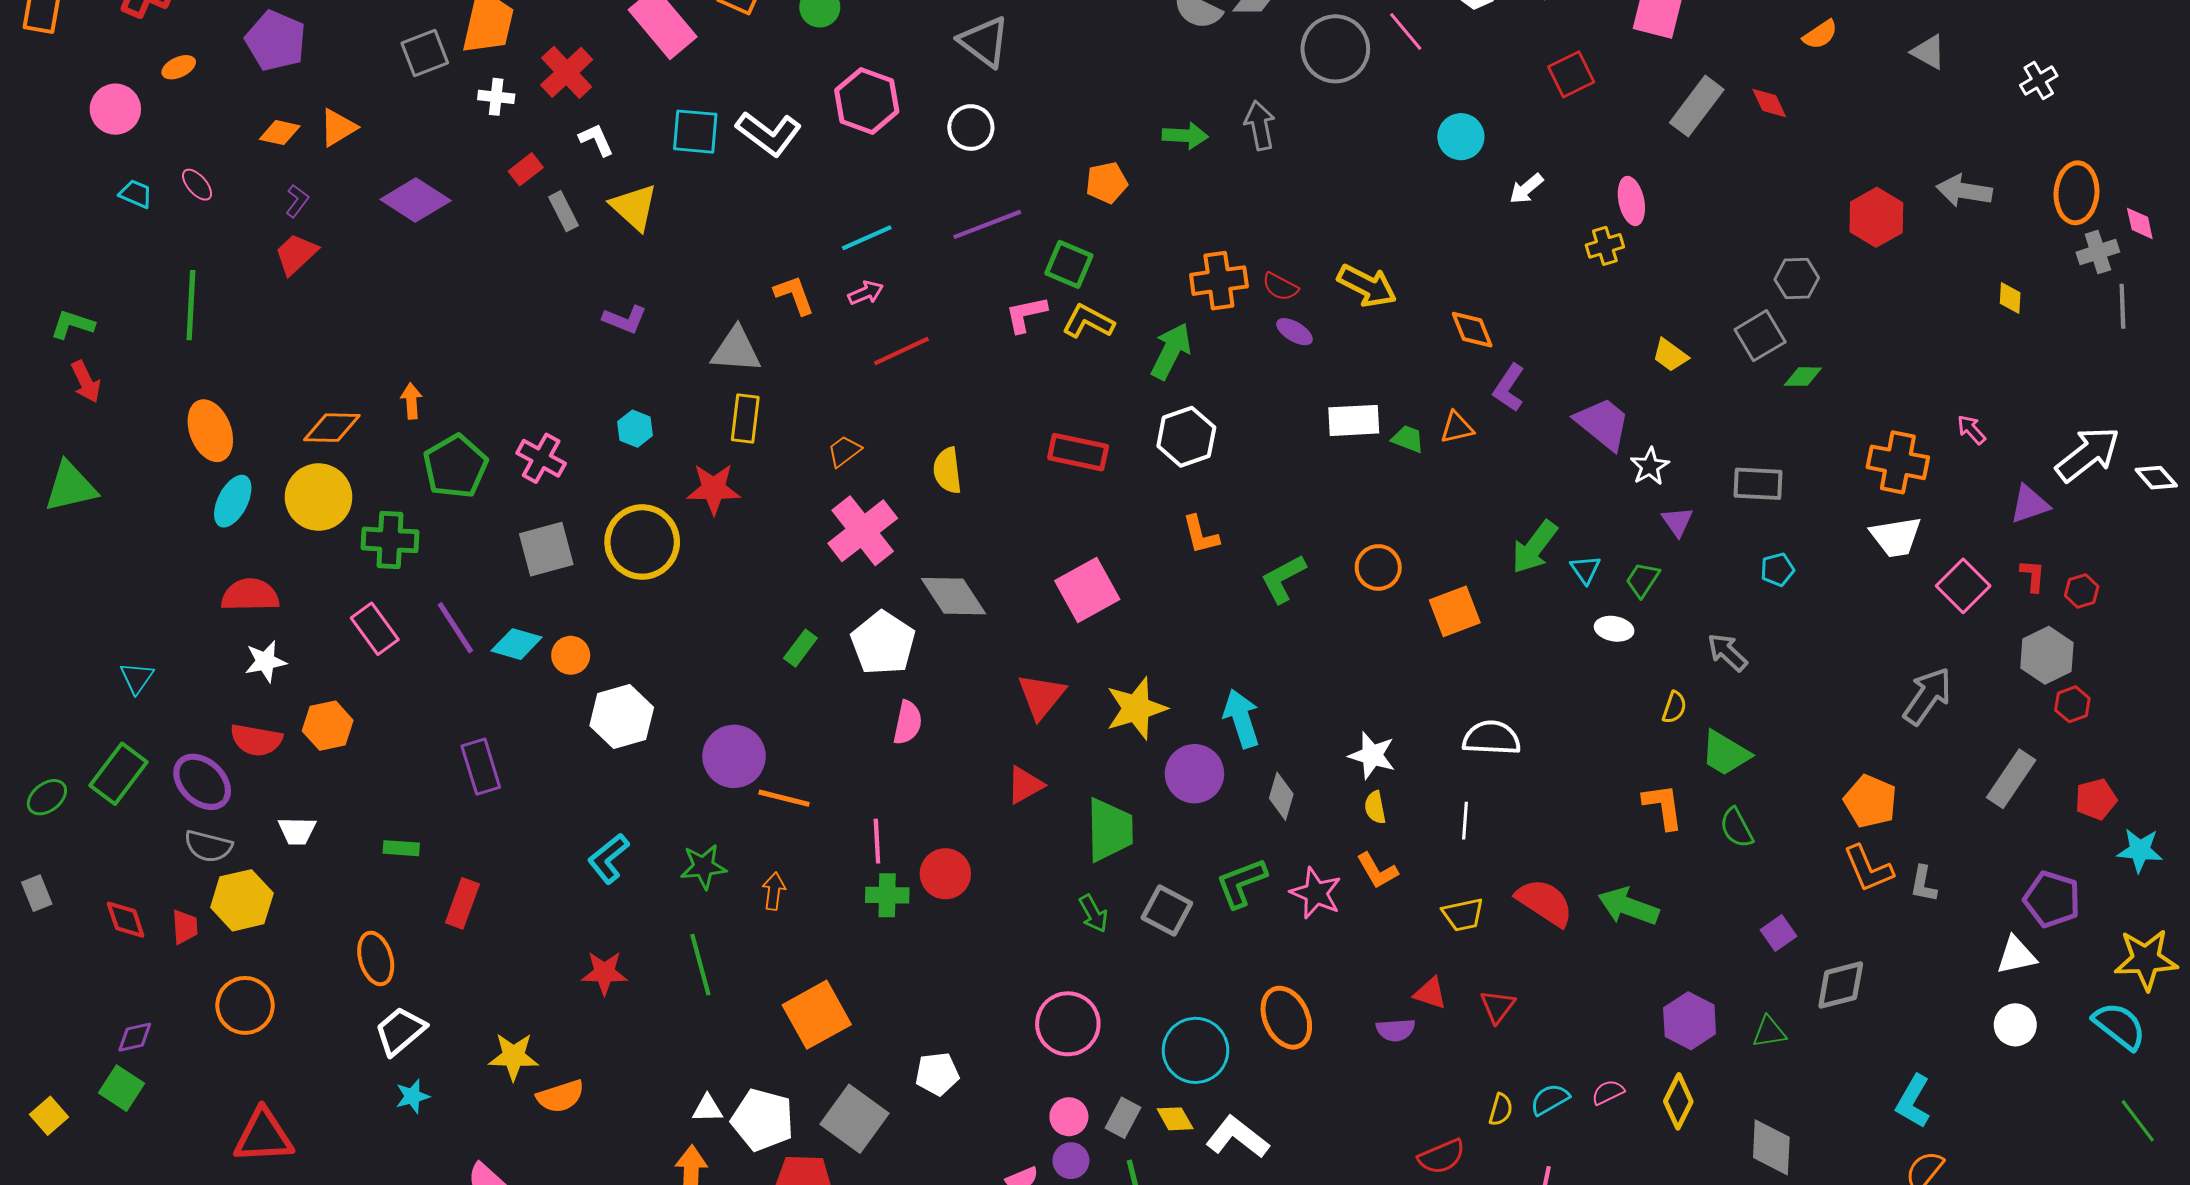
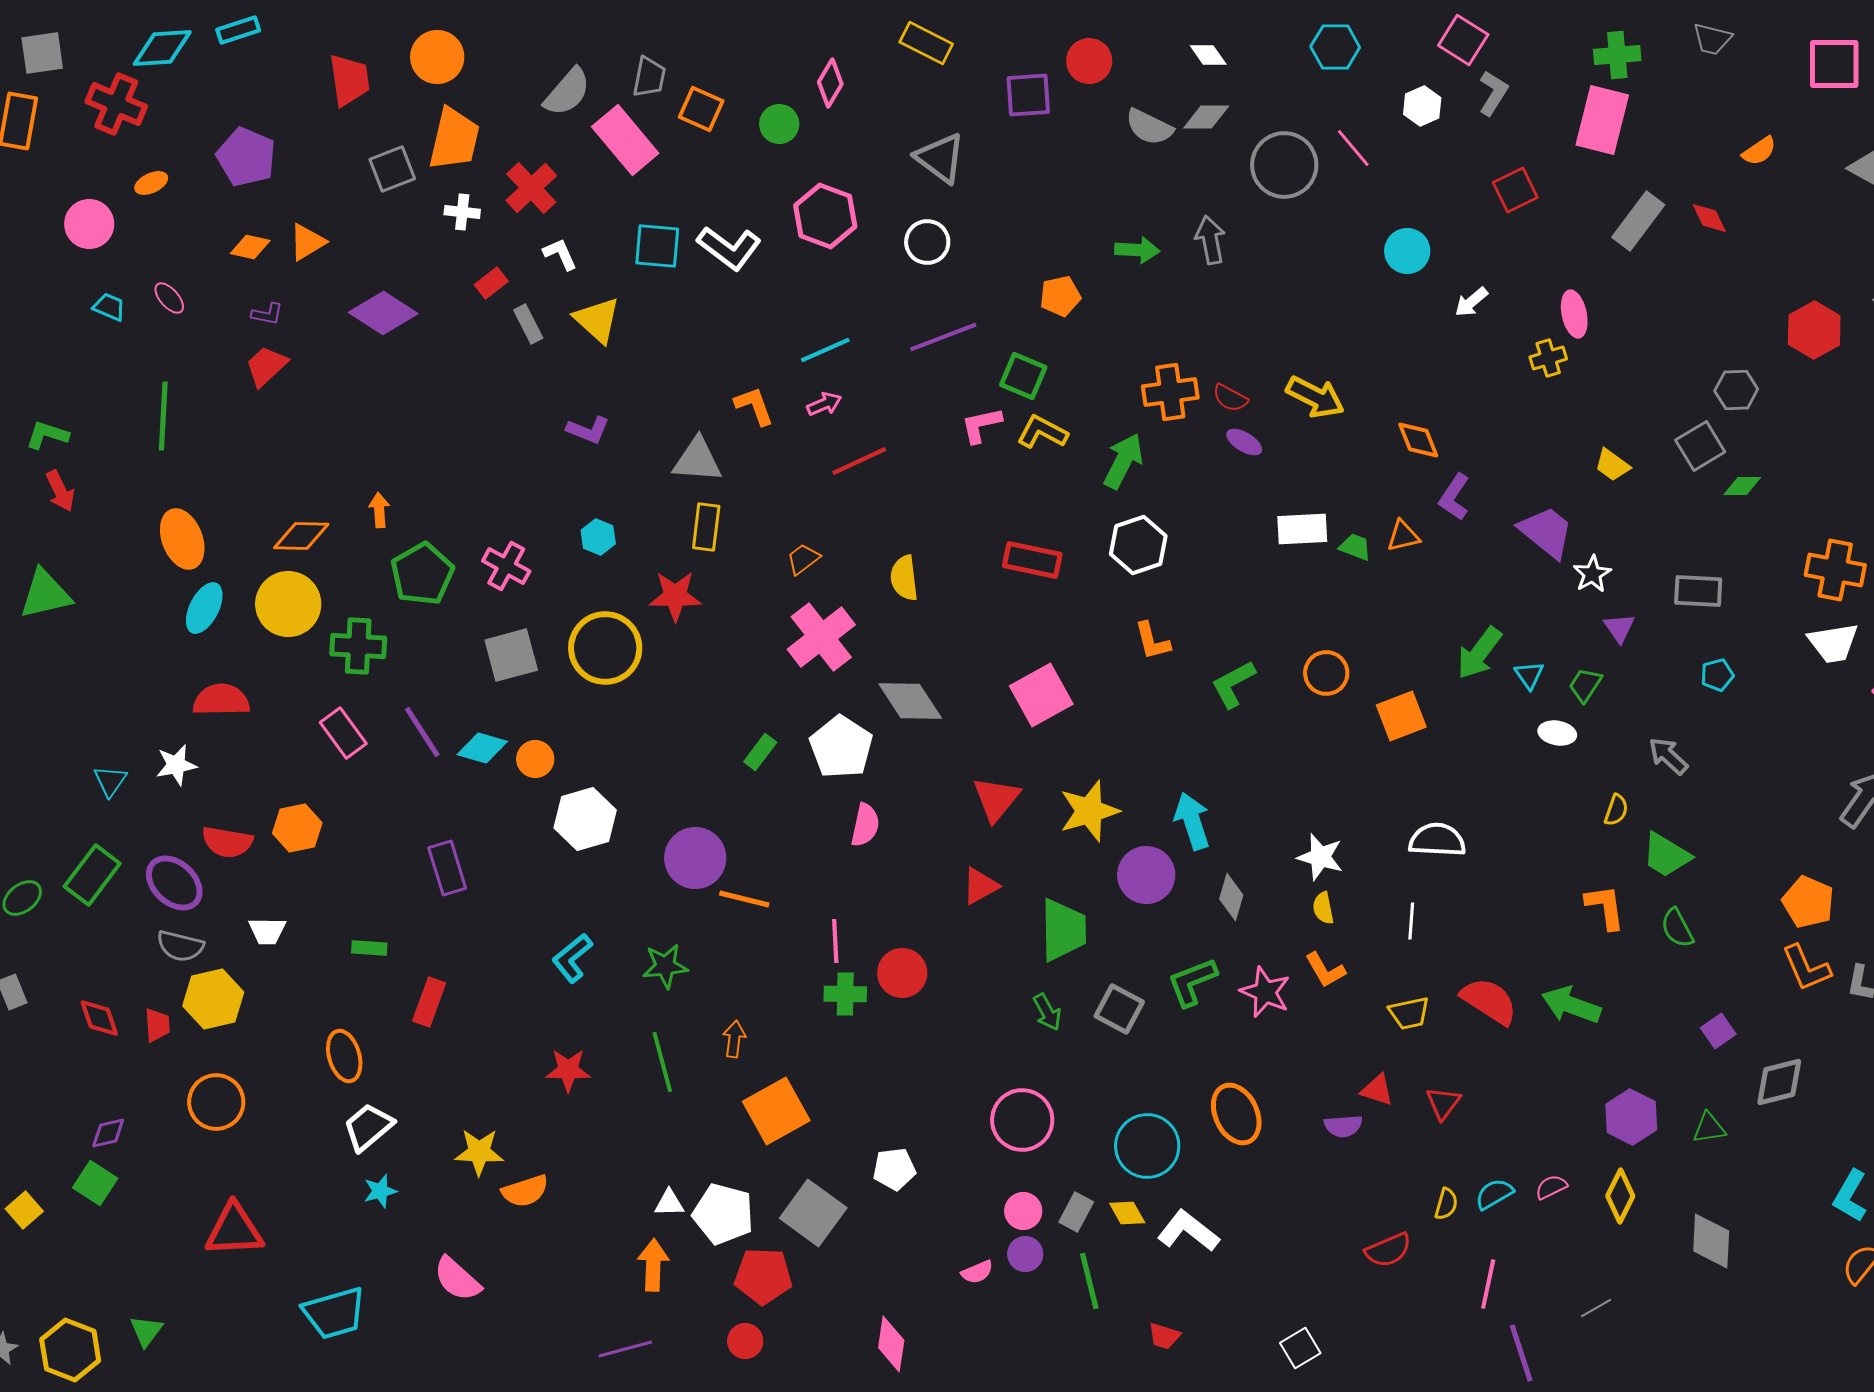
purple L-shape: (297, 201) -> (267, 314), turned 64
white star: (265, 661) -> (176, 765), moved
orange arrow: (774, 891) -> (734, 1039), moved

